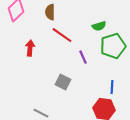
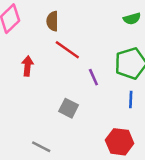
green semicircle: (99, 26) -> (132, 19), moved
blue line: (112, 87) -> (131, 99), moved

